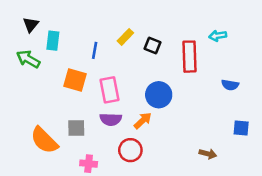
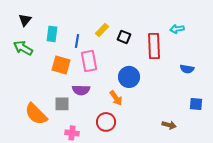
cyan rectangle: (53, 41) -> (52, 34), moved
pink rectangle: (109, 90) -> (89, 61), moved
purple semicircle: (111, 119) -> (81, 90), moved
orange arrow: (143, 121) -> (116, 98), turned 98

